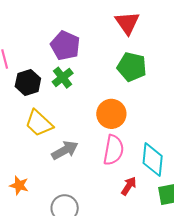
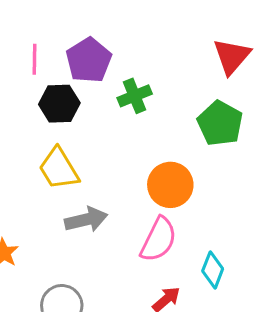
purple pentagon: (65, 46) -> (89, 60), moved
green cross: (63, 78) -> (135, 96), moved
cyan diamond: (153, 160) -> (213, 270), size x0.7

